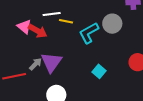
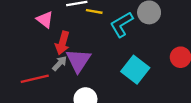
red arrow: (38, 31) -> (62, 43), moved, turned 78
cyan square: (99, 71) -> (135, 70), size x1.6

